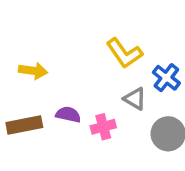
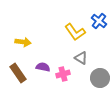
blue cross: (166, 78) -> (99, 21), moved
brown rectangle: (24, 125) -> (18, 73), turned 66

